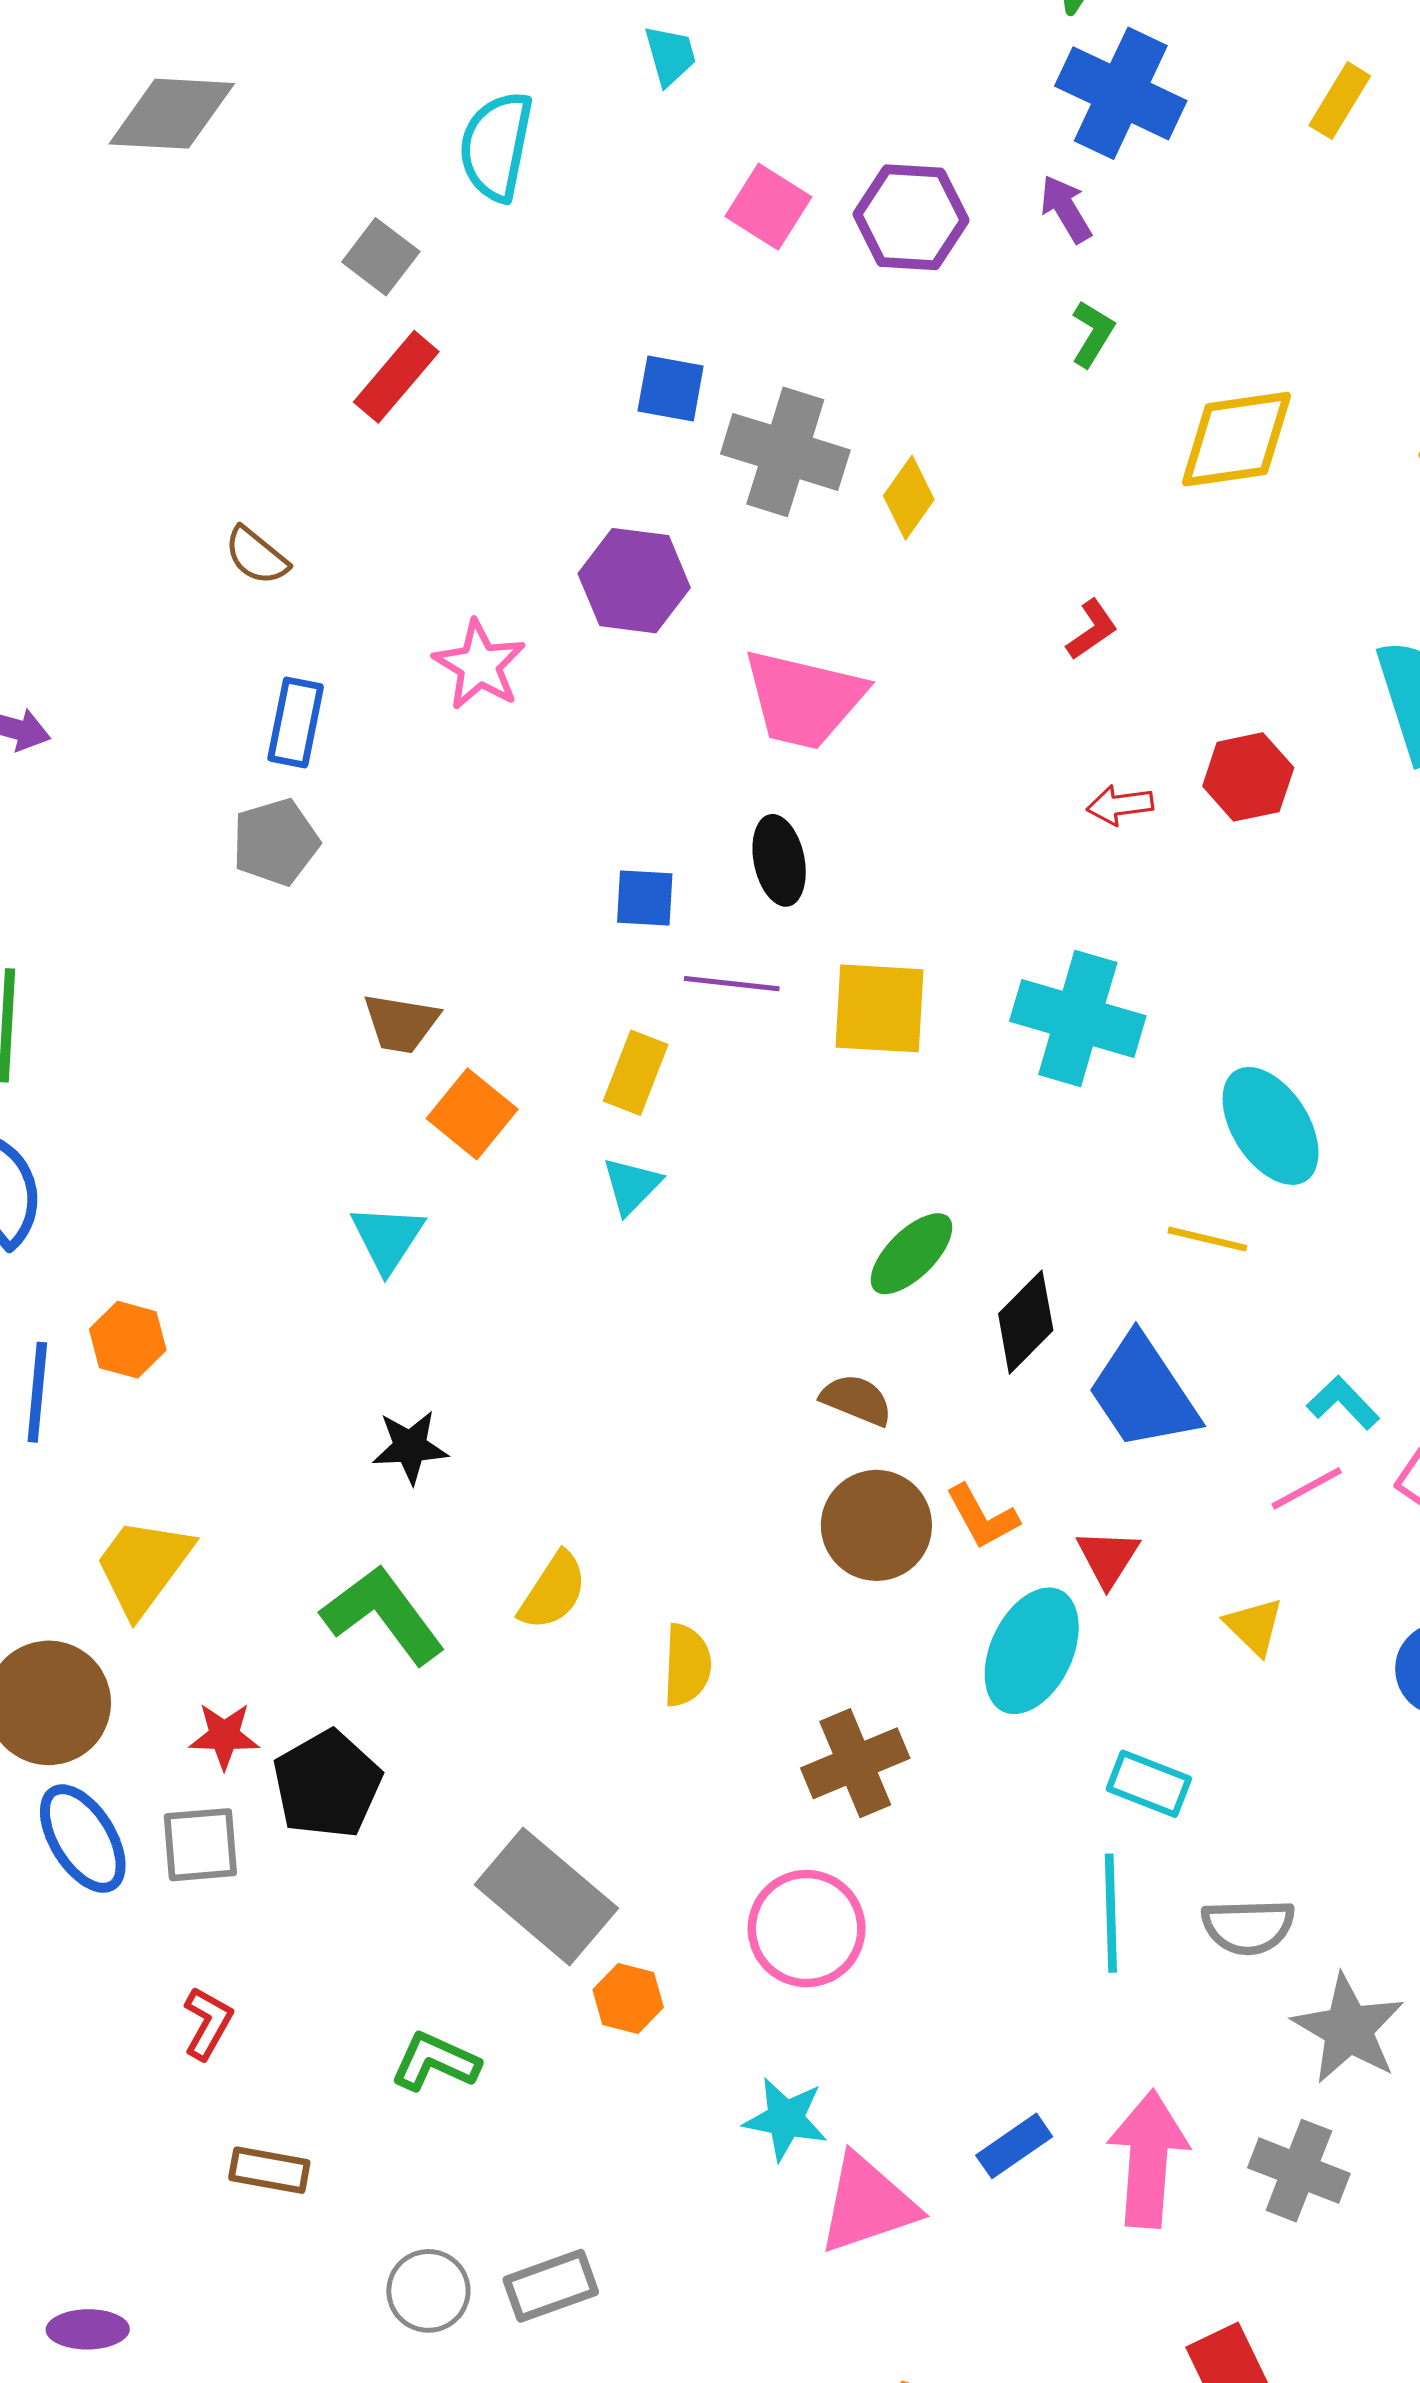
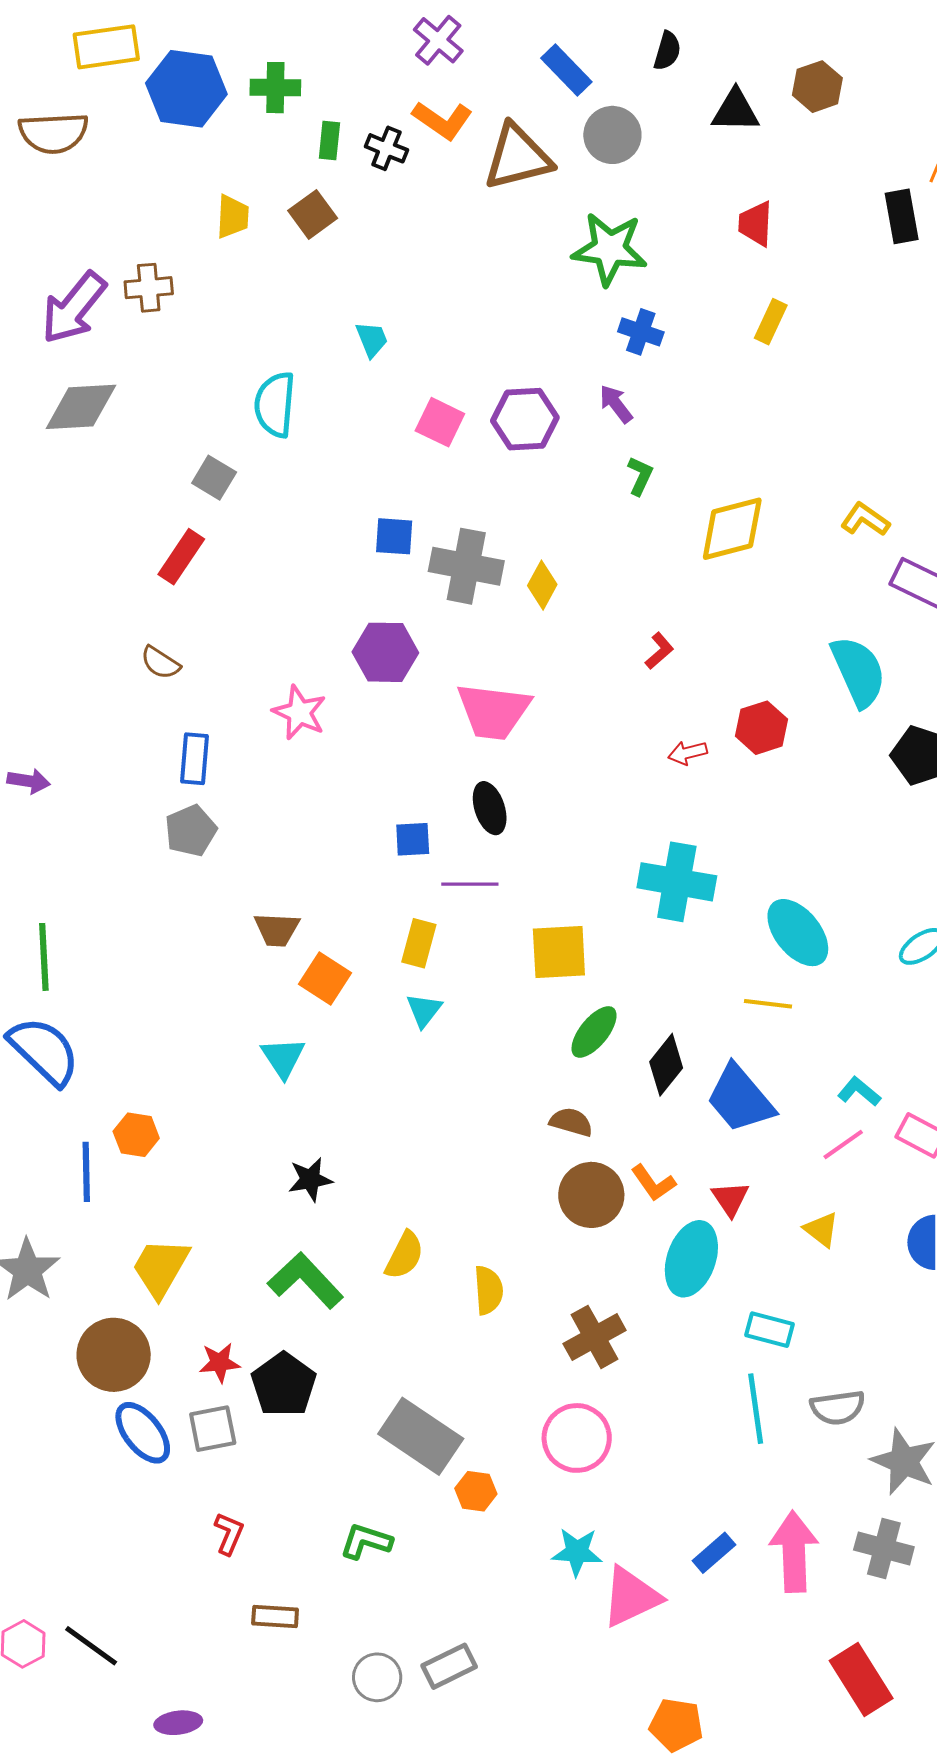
blue cross: (1121, 93) -> (641, 332), size x0.6
red rectangle: (396, 377) -> (181, 557), moved
yellow square: (879, 1008) -> (559, 952), moved

